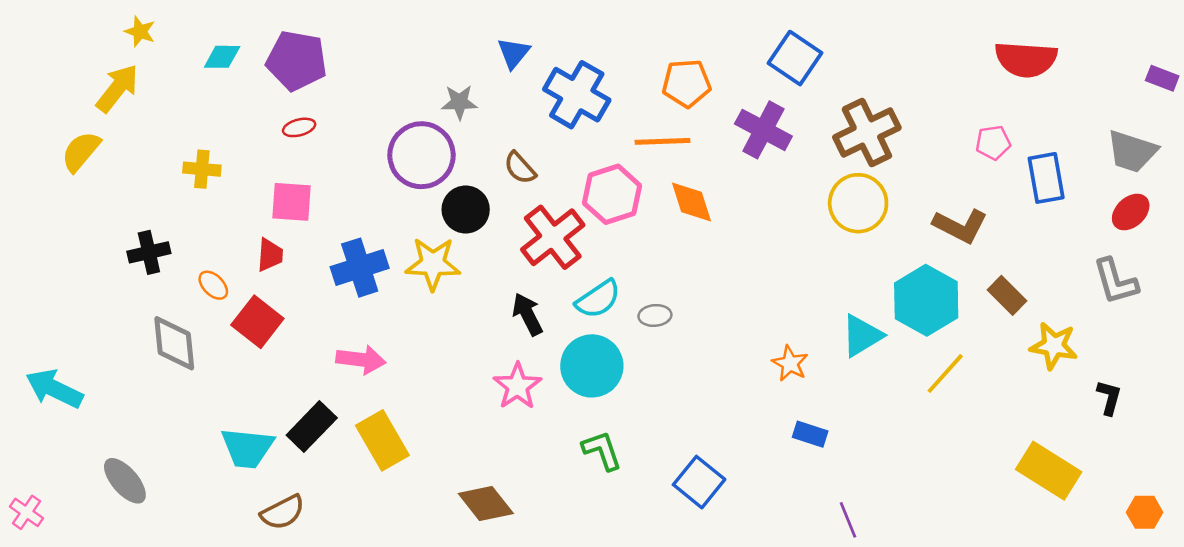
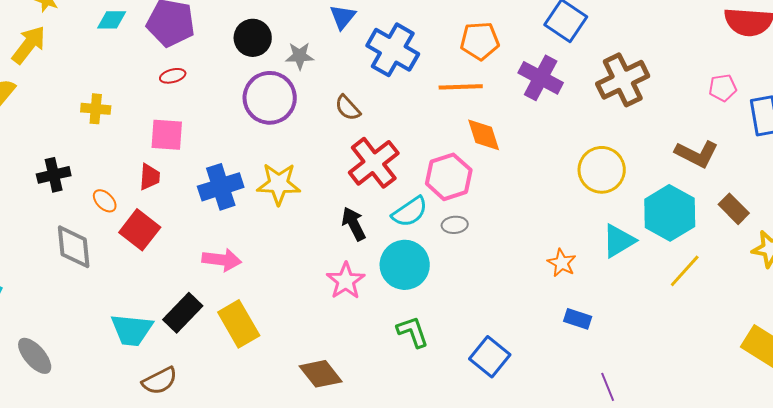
pink hexagon: (612, 194) -> (449, 177), moved
yellow circle: (858, 203) -> (602, 170), moved
black circle: (466, 209) -> (253, 38), moved

